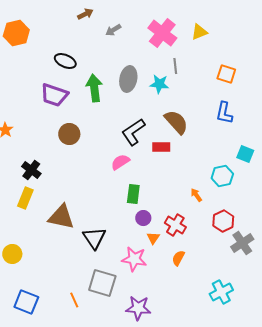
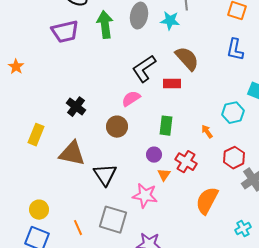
purple trapezoid: (54, 95) -> (65, 32), turned -32
brown circle: (69, 134) -> (117, 127), moved
black cross: (31, 170) -> (76, 107), moved
green rectangle: (133, 194) -> (166, 126), moved
yellow circle: (12, 254) -> (39, 210), moved
orange semicircle: (178, 258) -> (207, 201), moved, size x1.8
cyan cross: (221, 292) -> (243, 229), moved, size x0.7
orange line: (74, 300) -> (78, 228), moved

